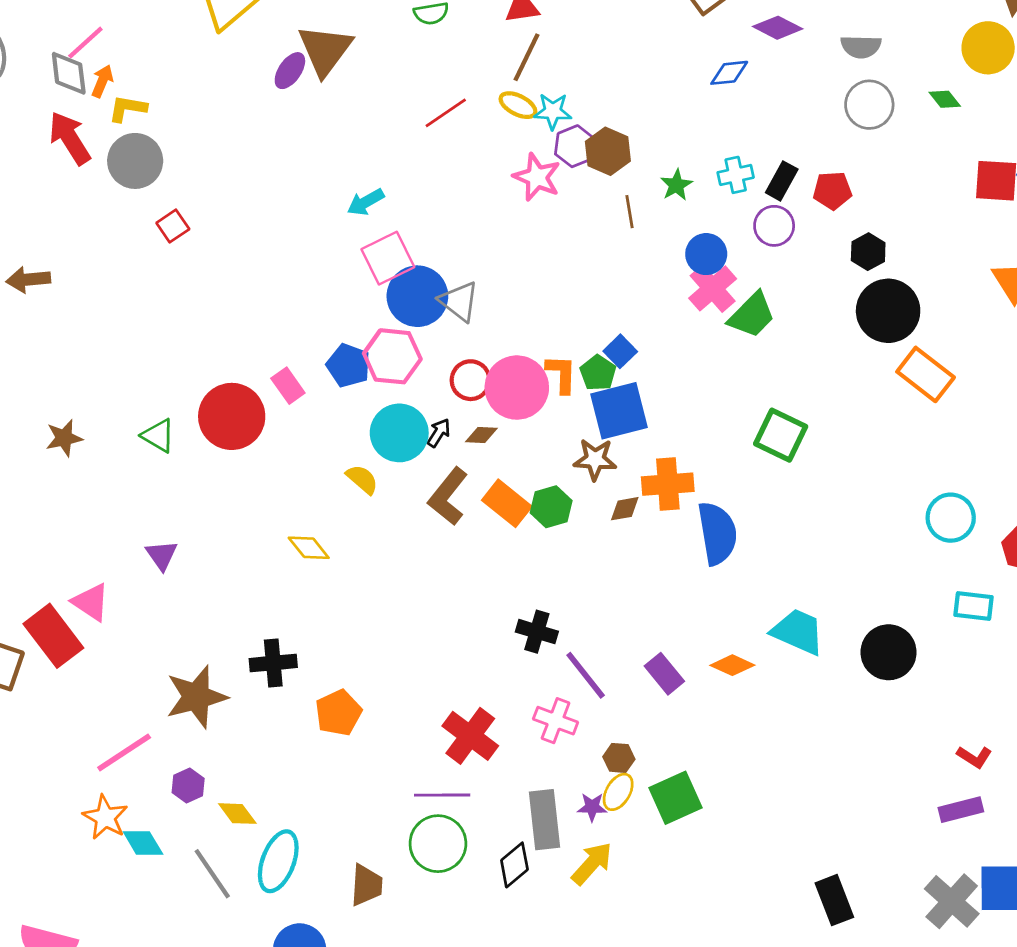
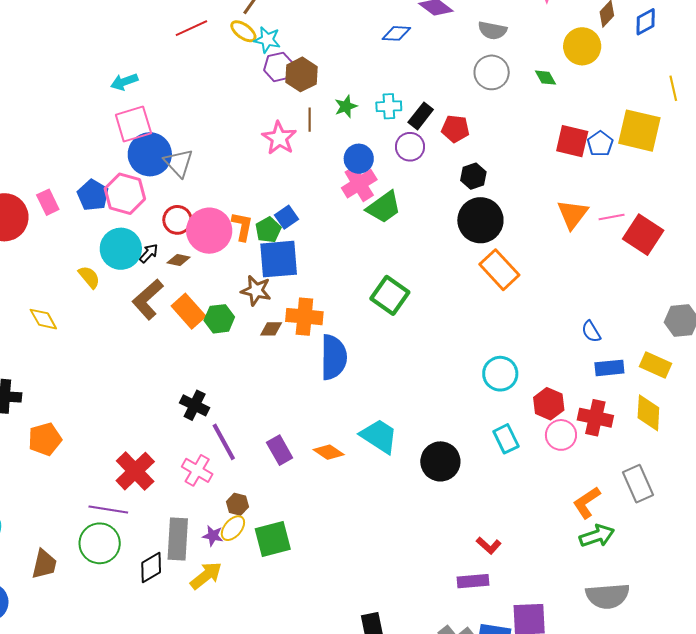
pink star: (537, 177) -> (279, 138), moved
cyan rectangle: (974, 606) -> (506, 439), turned 48

